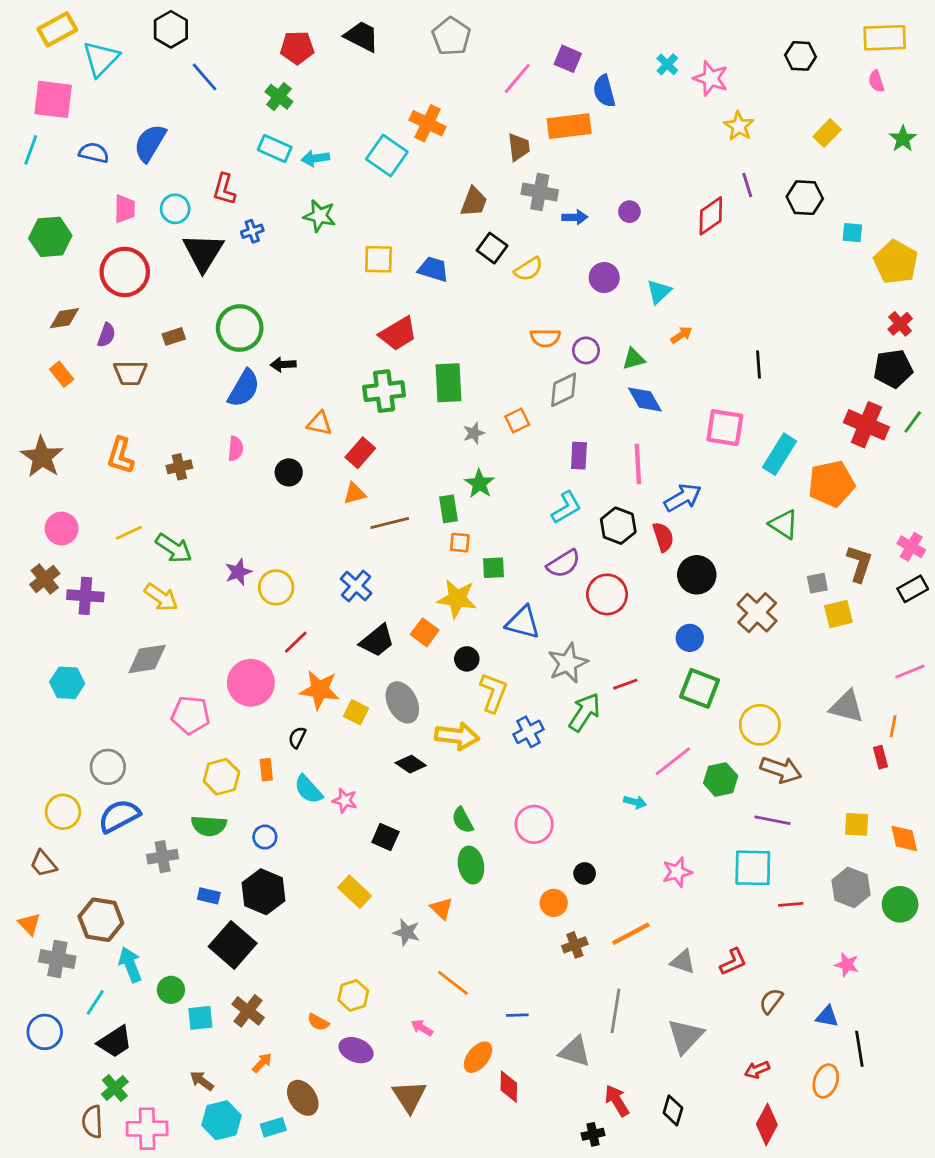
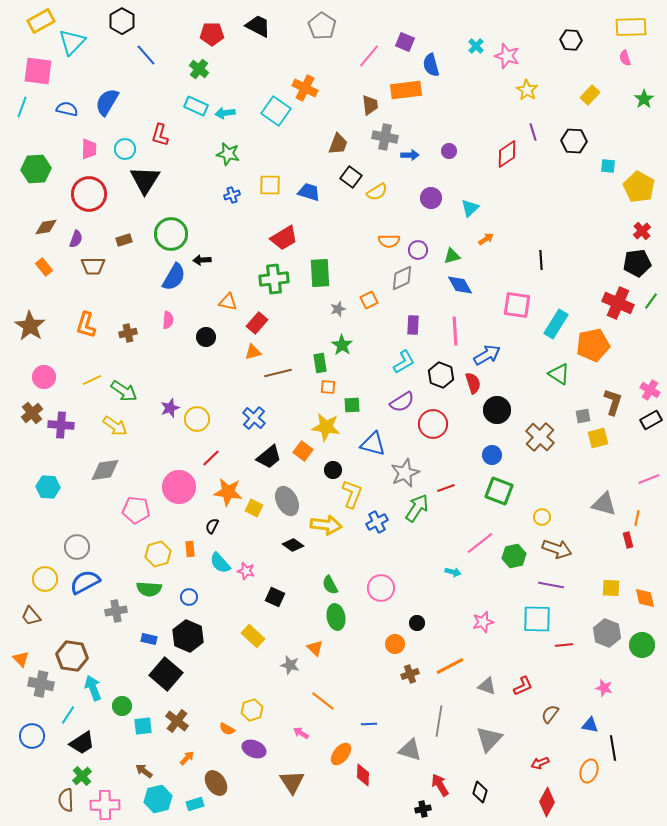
blue cross: (252, 231) -> (232, 195), moved
yellow circle: (760, 725) -> (542, 517), size x0.6

